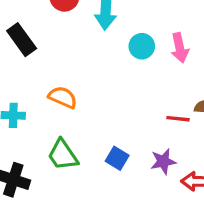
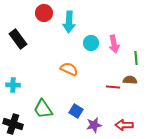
orange semicircle: (63, 97) -> (69, 69), moved
purple star: (163, 162) -> (94, 125), moved

